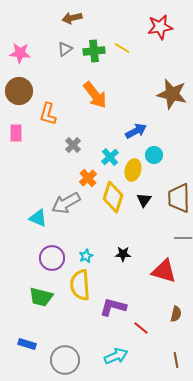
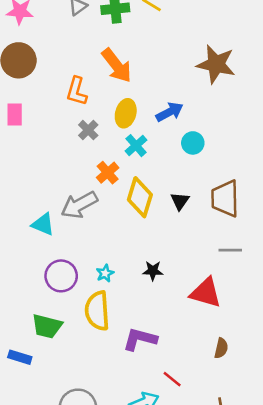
orange L-shape: (48, 114) -> (77, 91), moved
yellow ellipse: (133, 170) -> (126, 113), moved
red line: (141, 328) -> (172, 379), moved
blue rectangle: (27, 344) -> (20, 357), moved

